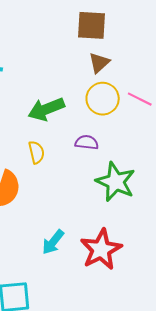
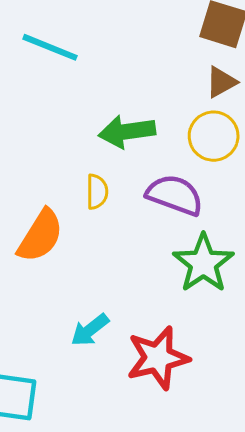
purple semicircle: (87, 142) -> (175, 195), size x1.6

